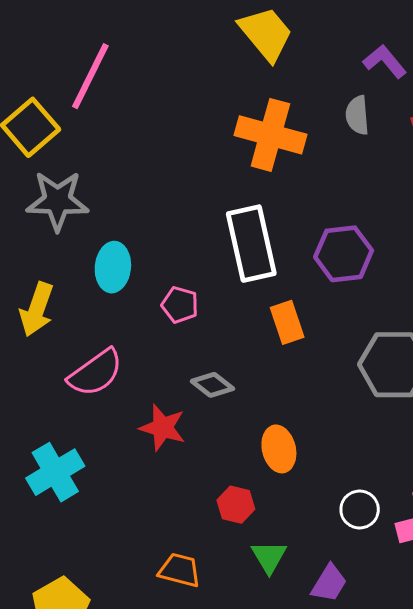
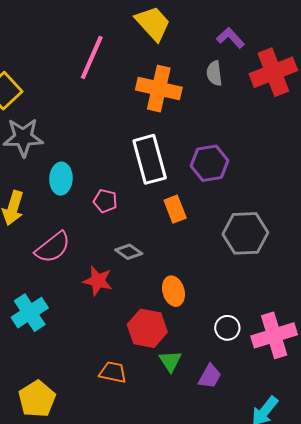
pink line: (90, 76) -> (92, 57), moved
red hexagon: (236, 505) -> (147, 328), size x1.6

